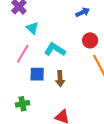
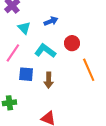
blue arrow: (83, 12) -> (51, 21), moved
red circle: (90, 40) -> (72, 43), moved

